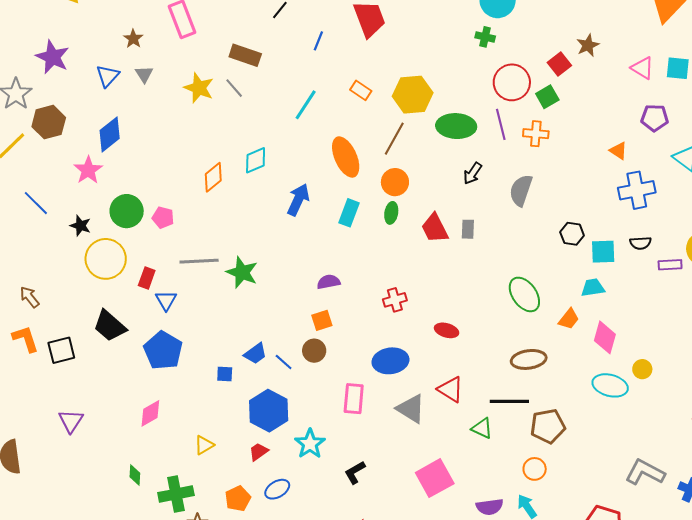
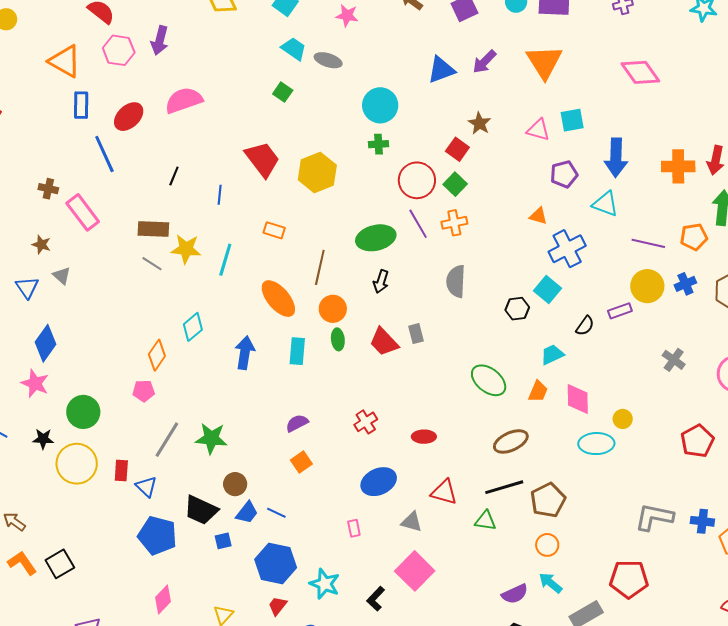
yellow star: (199, 88) -> (186, 249), moved
yellow hexagon: (413, 95) -> (317, 172), moved
black arrow: (473, 173) -> (381, 282), moved
pink pentagon: (163, 218) -> (144, 391), moved
black semicircle: (640, 243) -> (585, 326), moved, turned -35
cyan square: (603, 252) -> (548, 289), moved, turned -32
gray line: (199, 261) -> (167, 440), turned -39
black trapezoid: (110, 326) -> (201, 510), moved
brown circle: (314, 351) -> (235, 484), moved
pink rectangle: (354, 399) -> (354, 528), size x0.6
gray triangle: (411, 409) -> (412, 522), size x0.7
pink square: (435, 478) -> (415, 571), moved

